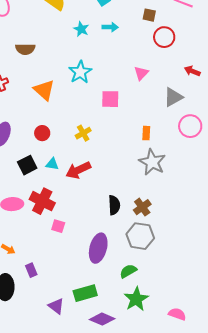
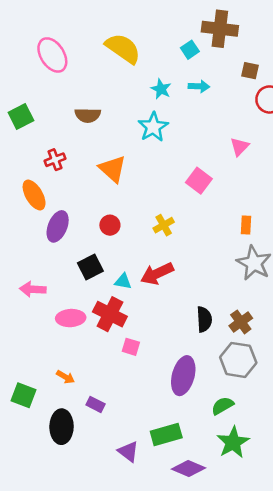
cyan star: (80, 72) -> (153, 127), moved
pink square: (110, 99) -> (199, 181), turned 36
cyan triangle: (52, 164) -> (123, 281), moved
purple rectangle: (31, 270) -> (96, 404), turned -40

